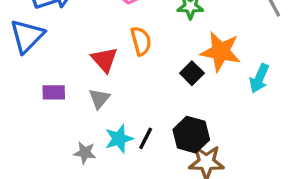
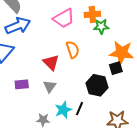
black square: (192, 73) -> (116, 68), moved, turned 32
black hexagon: (191, 135) -> (97, 85), moved

